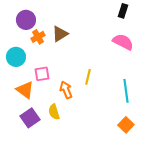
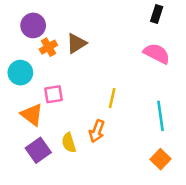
orange arrow: (66, 90) -> (97, 131), moved, turned -138

